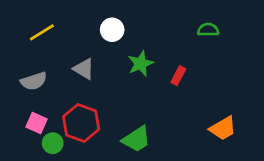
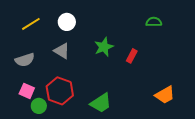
white circle: (112, 30) -> (67, 22), moved

